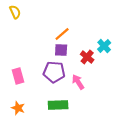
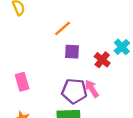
orange line: (62, 34) -> (63, 28), moved
purple pentagon: (54, 72) -> (74, 91), moved

